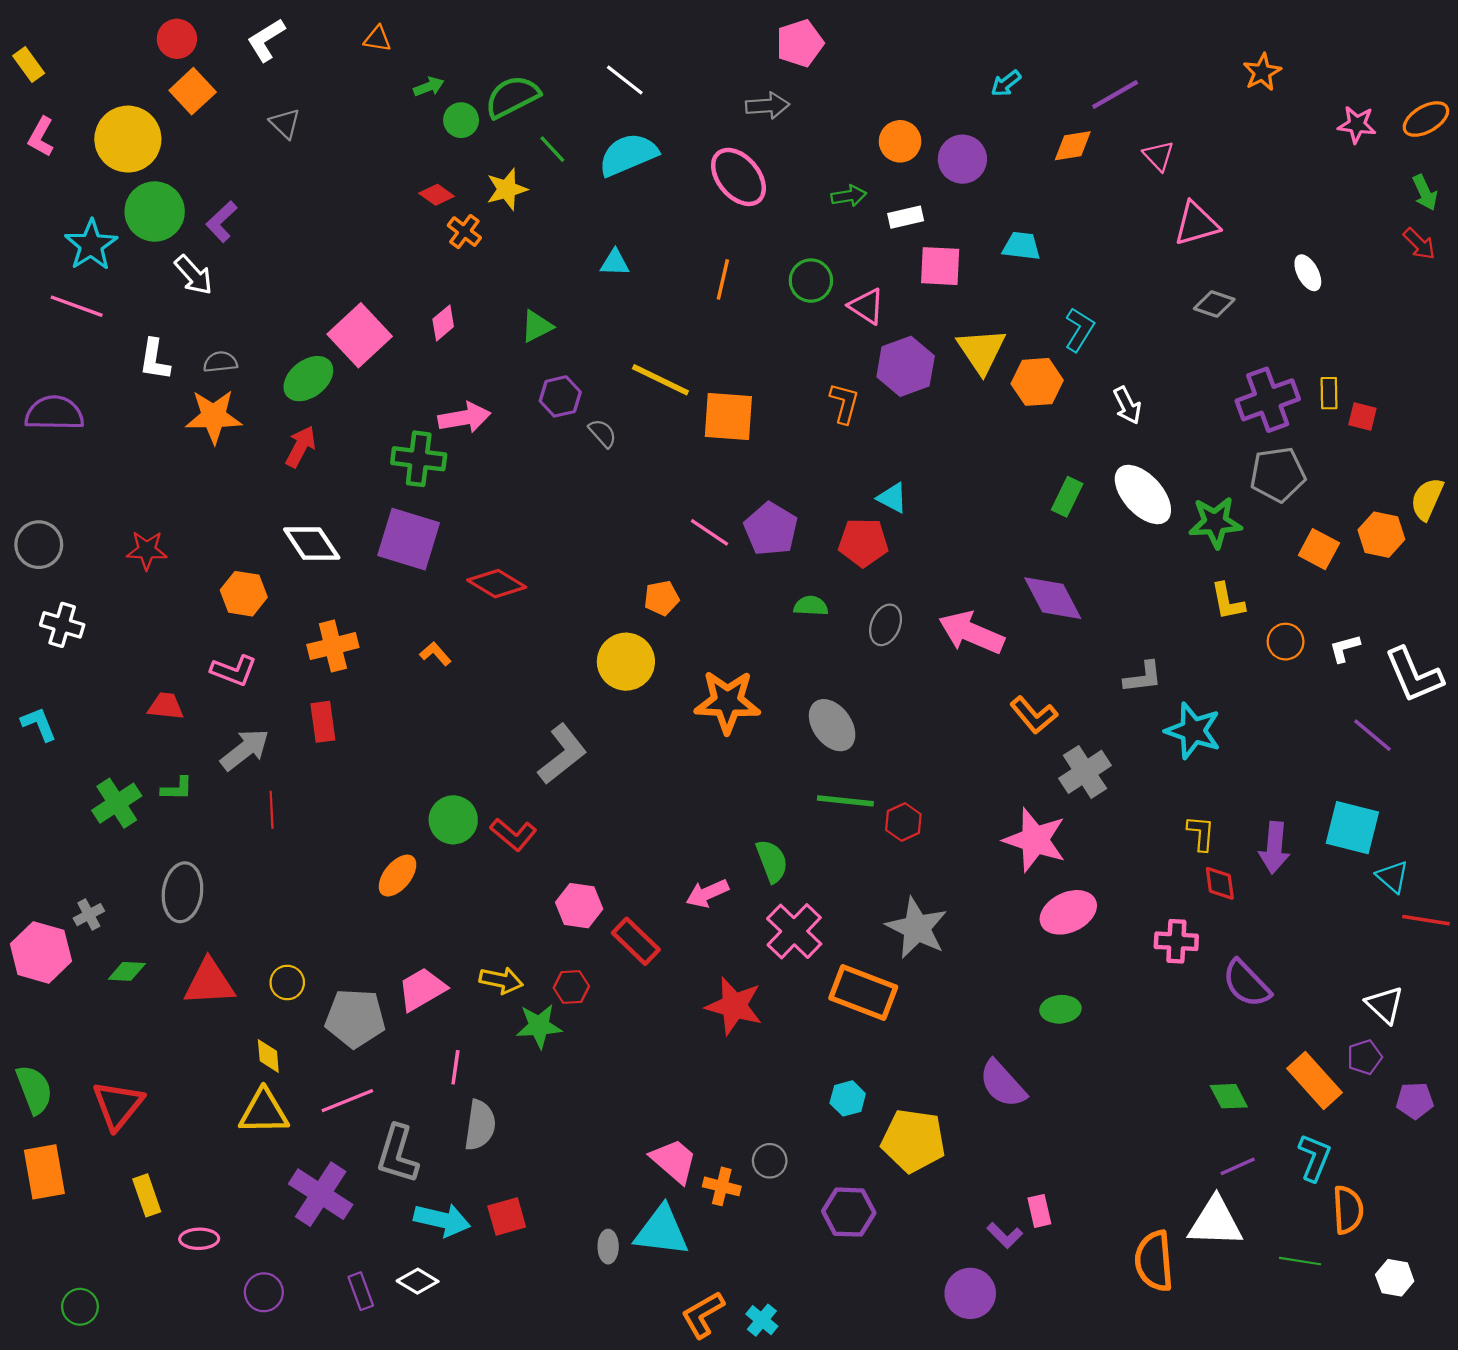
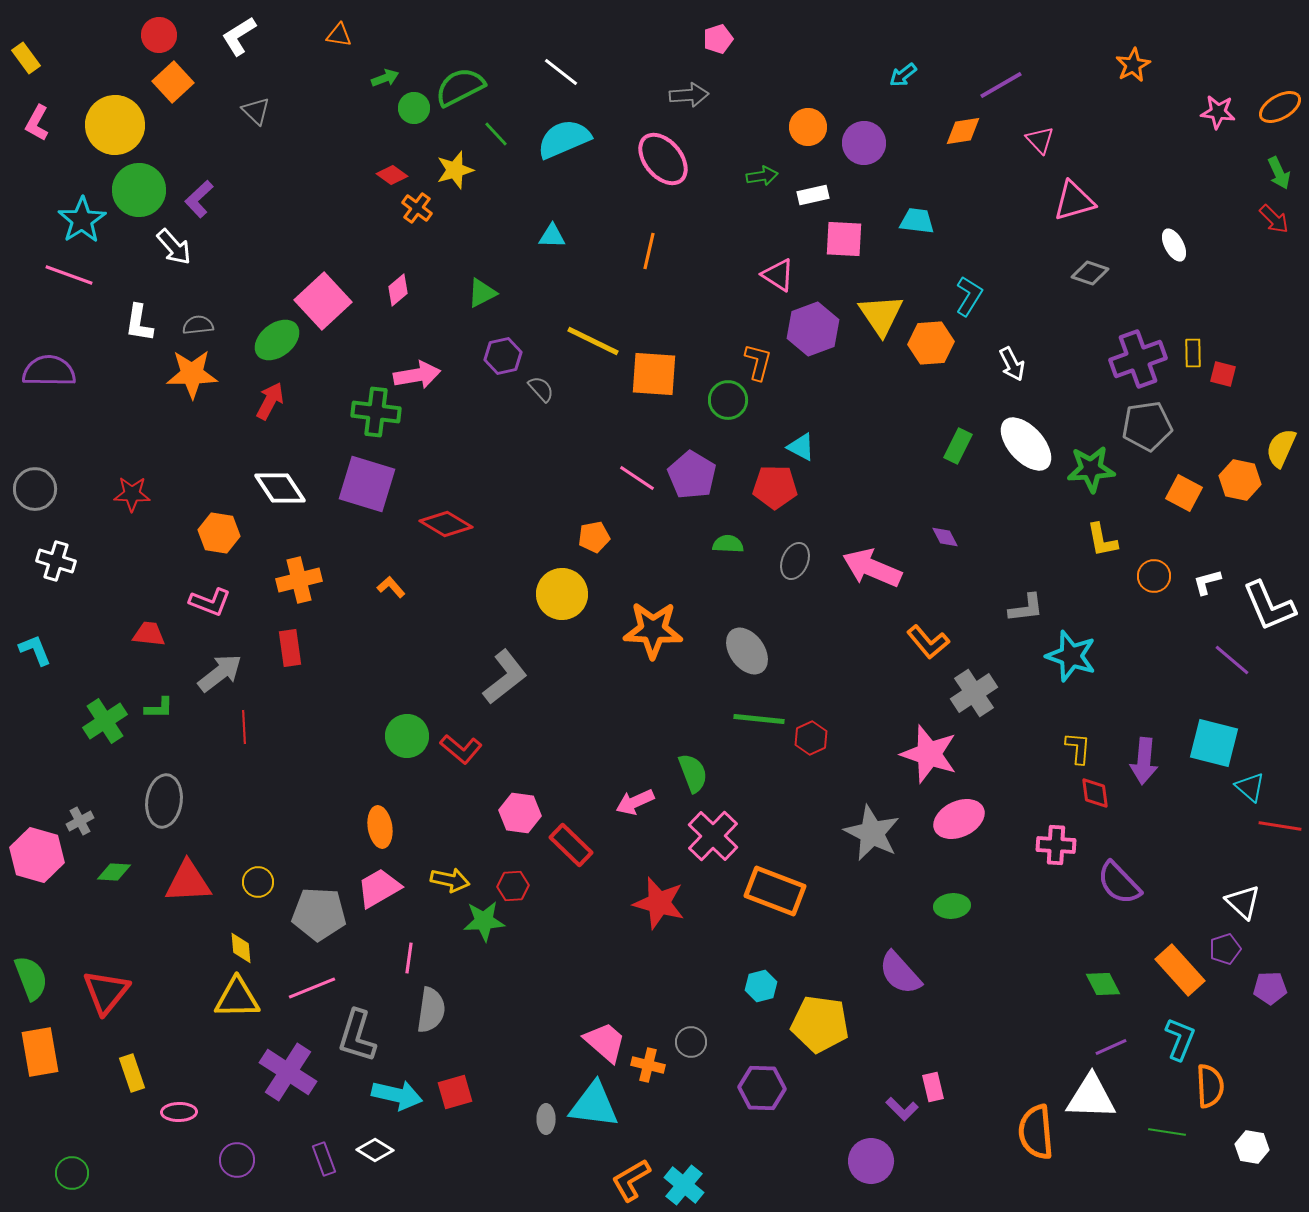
pink pentagon: (800, 43) -> (718, 39), size x0.7
green circle: (811, 281) -> (728, 400), moved
purple diamond: (1053, 598) -> (945, 537), size x0.5
orange ellipse: (398, 876) -> (380, 827), moved, turned -48
gray star: (917, 928) -> (872, 833), moved
cyan cross: (762, 1320) -> (684, 1185), size x1.4

